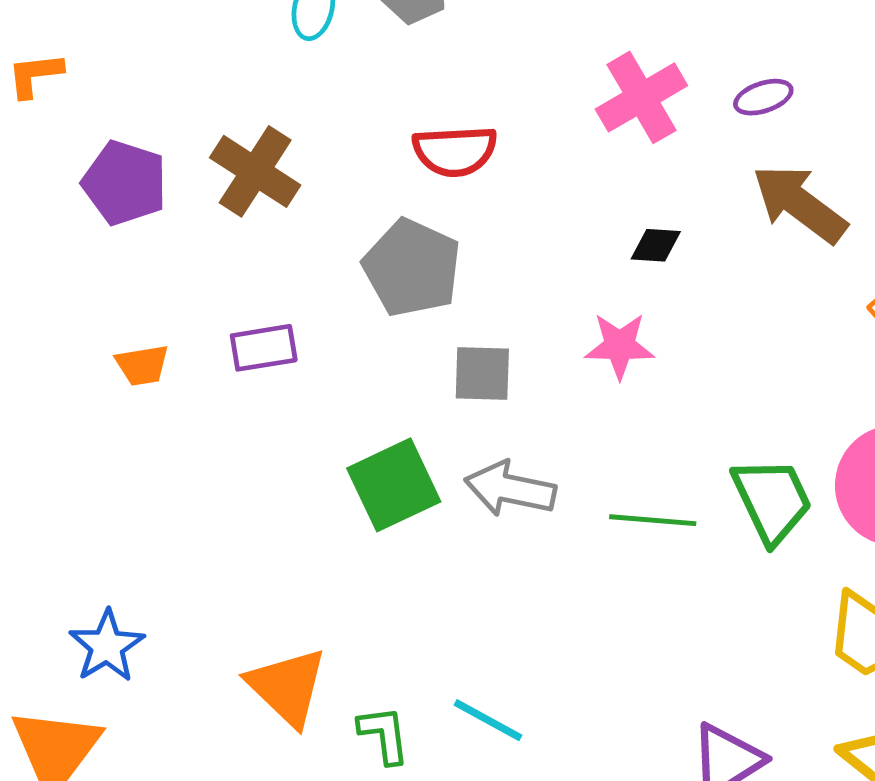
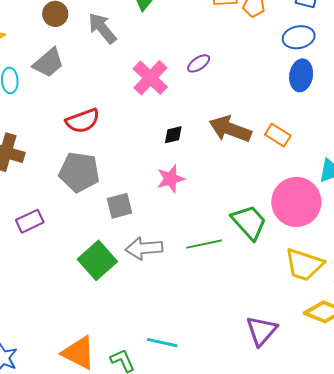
brown arrow: (800, 204) -> (230, 129), moved

